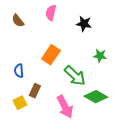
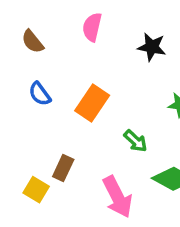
blue semicircle: (19, 71) -> (40, 94), moved, turned -32
green arrow: (75, 76) -> (135, 141), size x0.6
yellow square: (20, 103) -> (36, 190), turned -32

